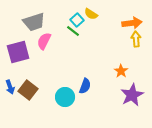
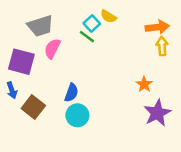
purple square: (18, 52) -> (21, 62), turned 30
blue semicircle: (85, 86) -> (71, 93), moved
blue arrow: (10, 87) -> (12, 90), moved

